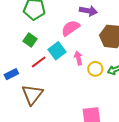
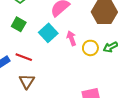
red line: (39, 62) -> (24, 57), moved, turned 63
brown triangle: (32, 94) -> (27, 81), size x0.7

